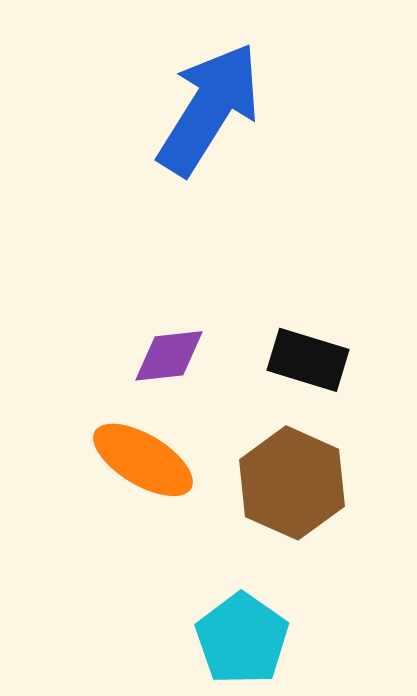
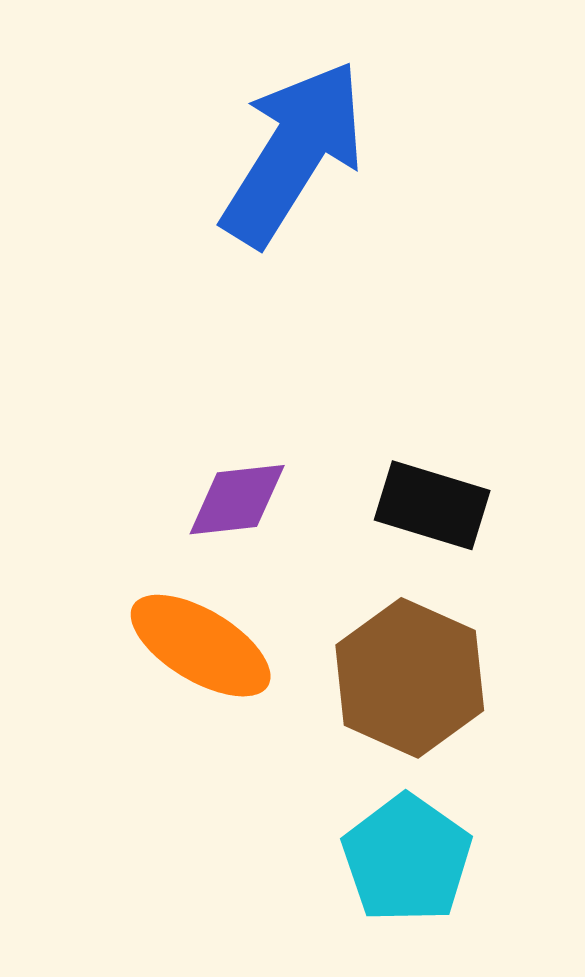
cyan pentagon: (242, 639) -> (407, 859), moved

